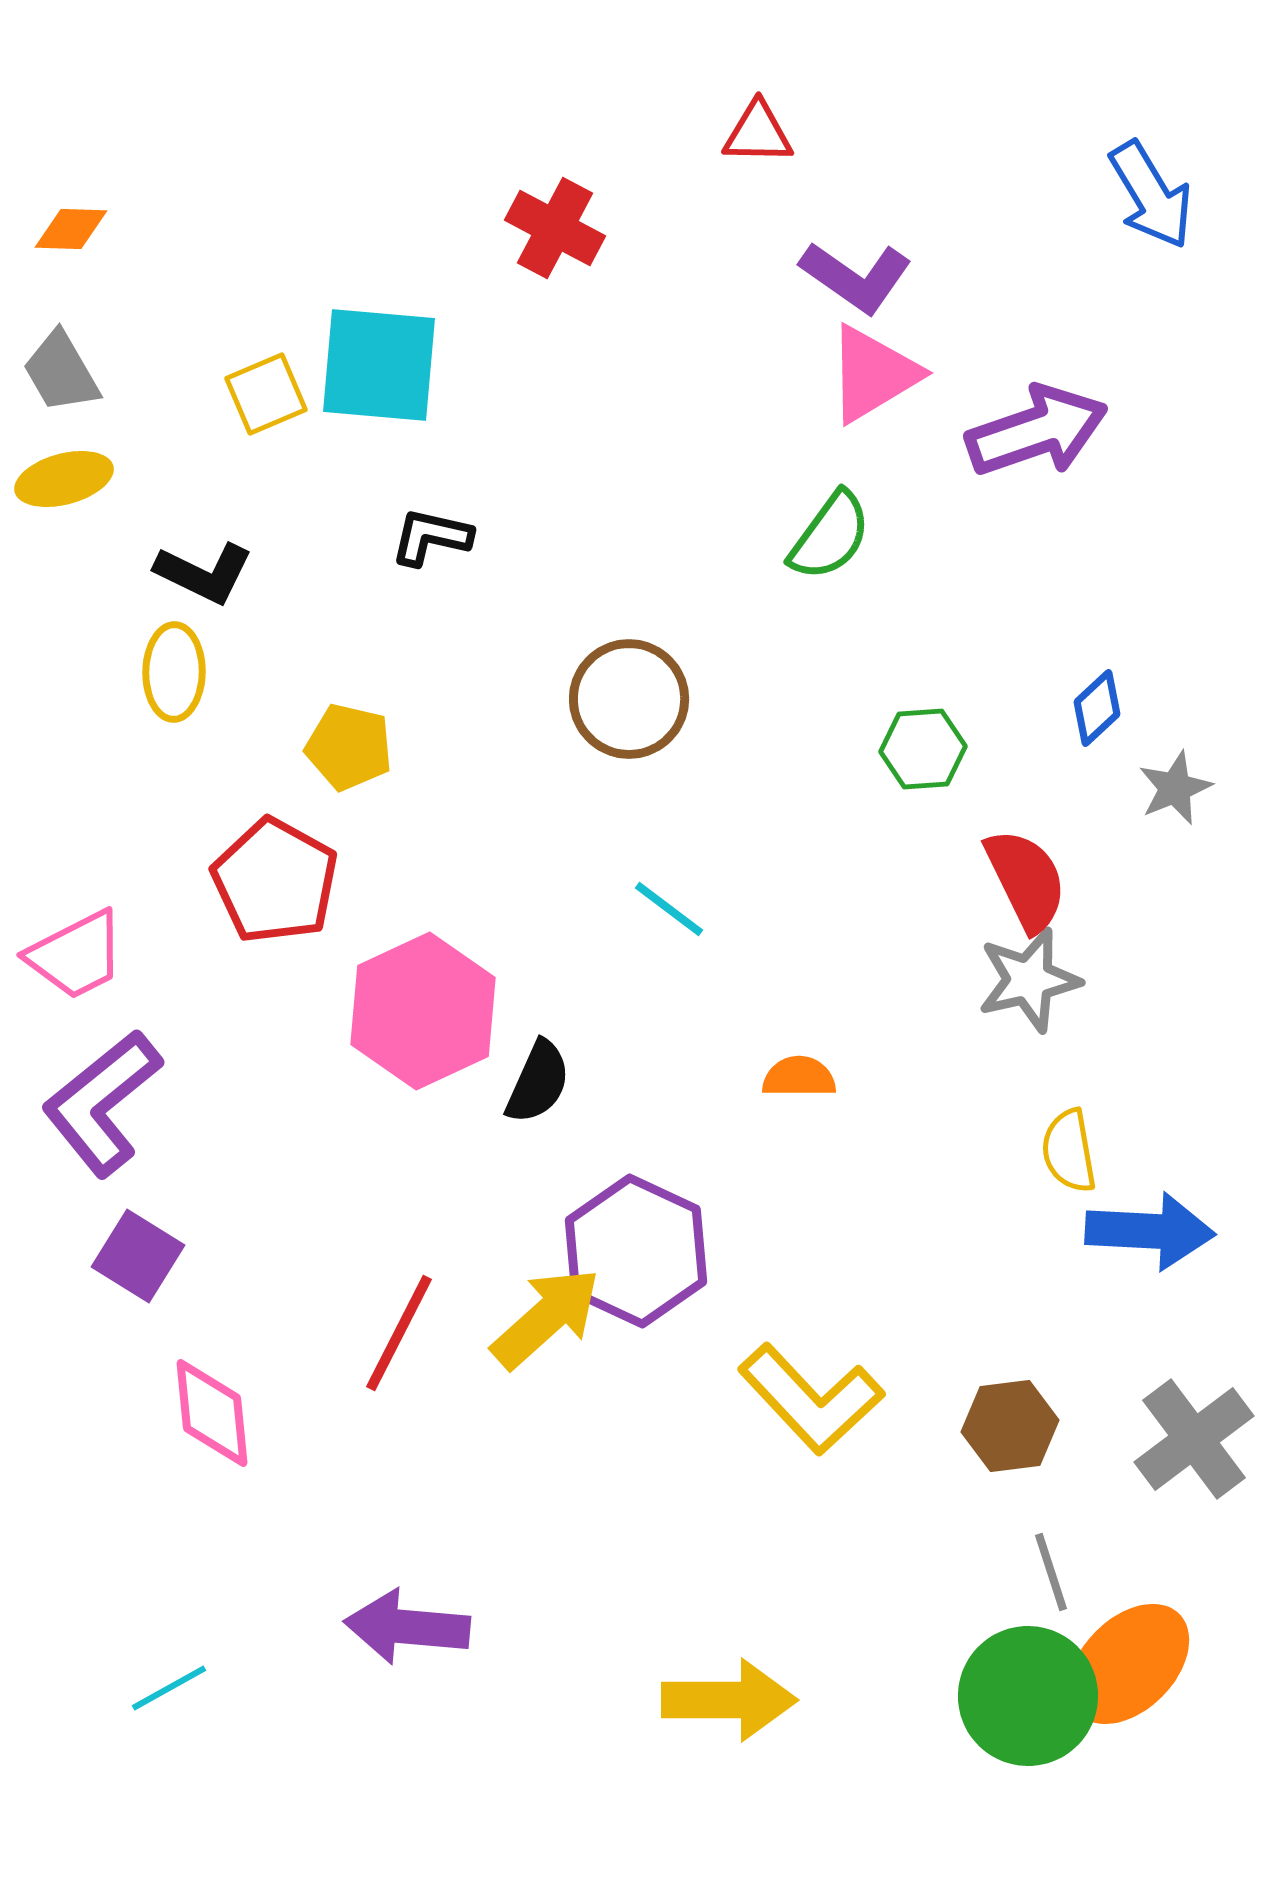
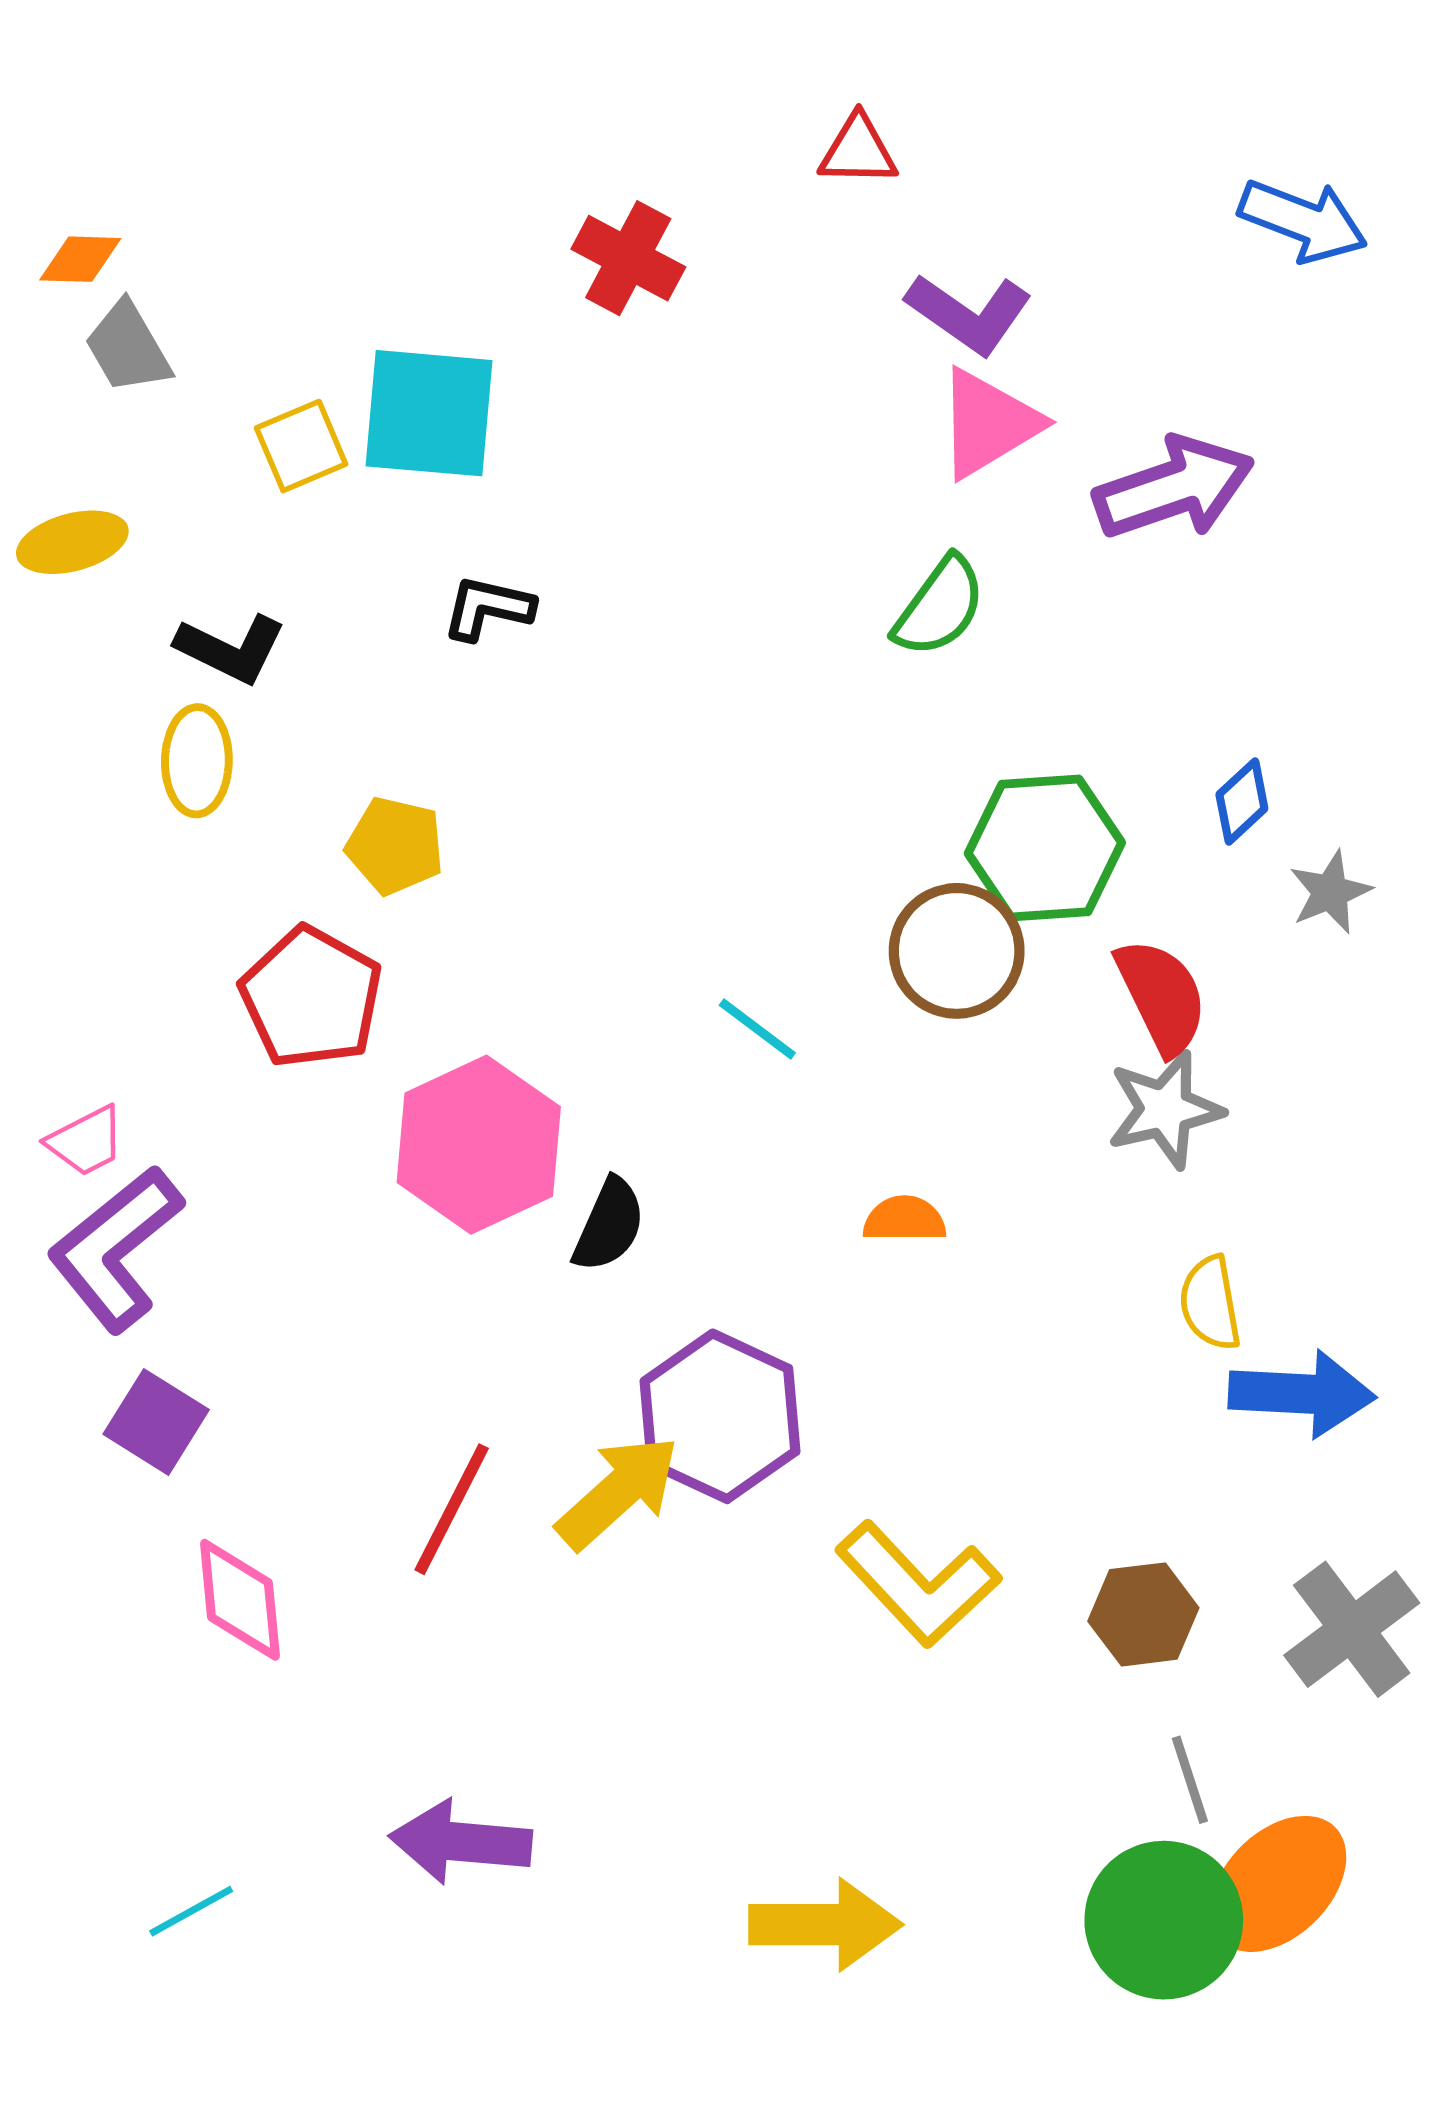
blue arrow: (1151, 195) -> (1303, 221), turned -38
gray trapezoid: (61, 372) -> (128, 348), moved
brown circle: (629, 699) -> (957, 951), moved
green hexagon: (923, 749) -> (1045, 848), size x1.6
pink trapezoid: (76, 955) -> (86, 1141), moved, size x0.7

